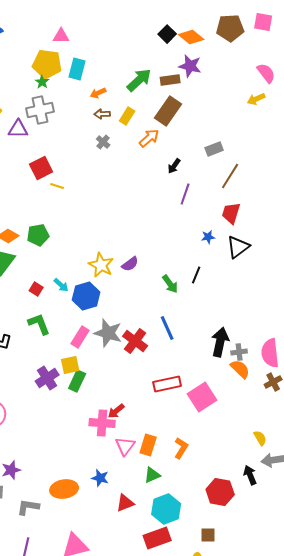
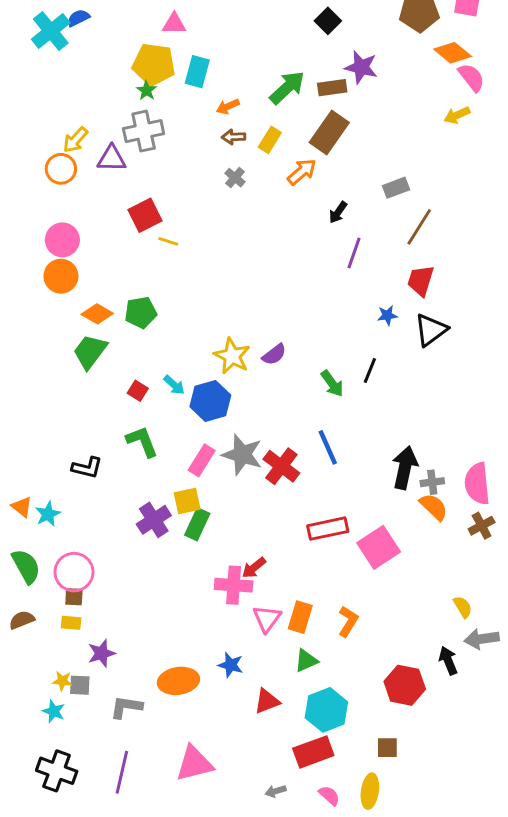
orange diamond: (191, 37) -> (453, 53), moved

